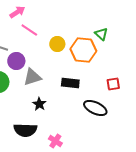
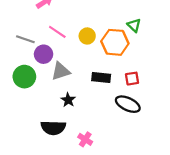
pink line: (29, 30) -> (57, 32), moved
red square: (113, 84) -> (132, 79), moved

